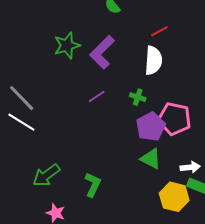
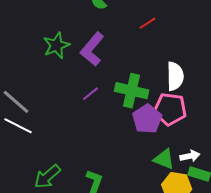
white semicircle: (153, 60) -> (175, 76), moved
green cross: (138, 97) -> (132, 91), size x2.0
green triangle: (151, 159) -> (164, 159), moved

